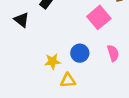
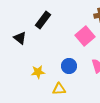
yellow star: (52, 61) -> (38, 72), moved

